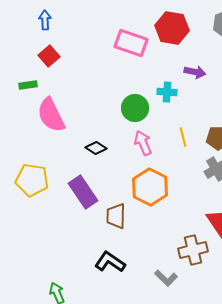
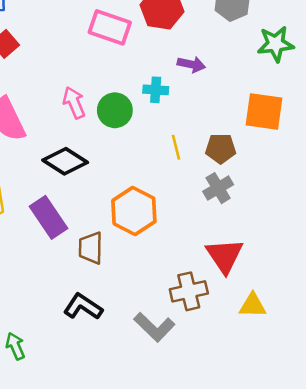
pink arrow: (143, 143) -> (74, 103), moved
black diamond: (96, 148) -> (65, 161), size x1.6
gray L-shape: (166, 278) -> (154, 327), size x1.4

